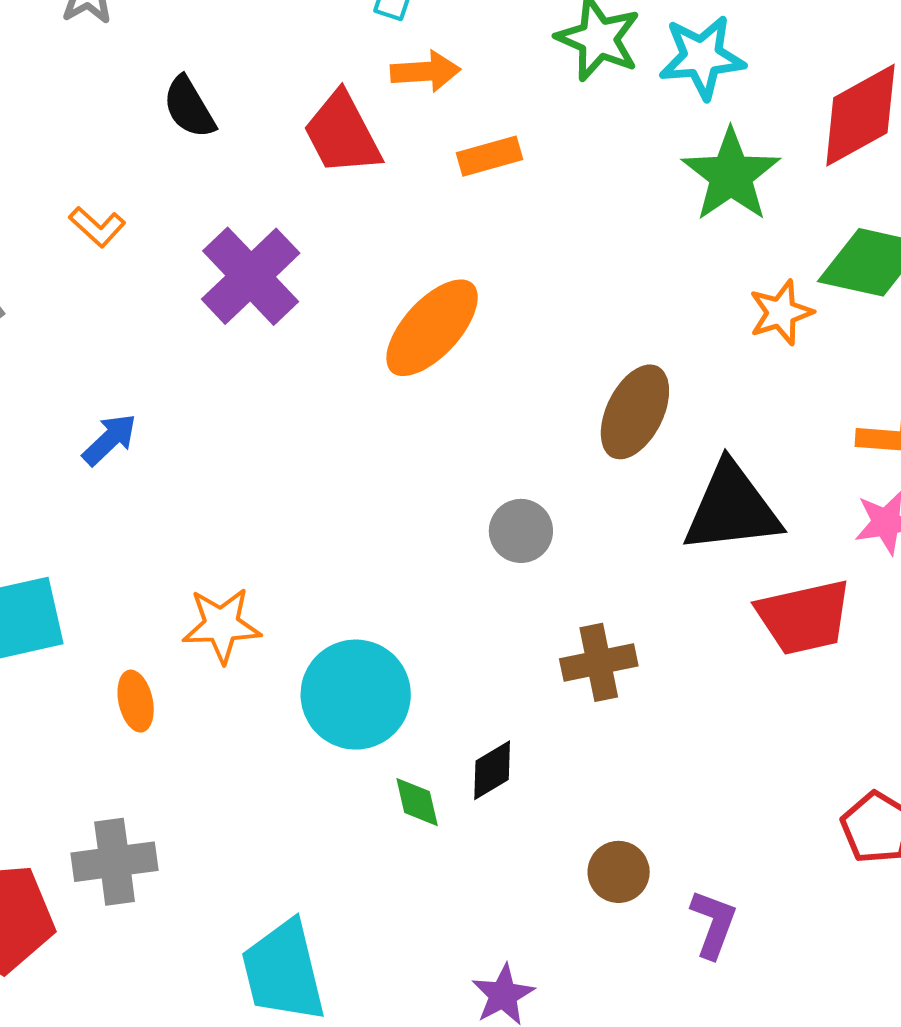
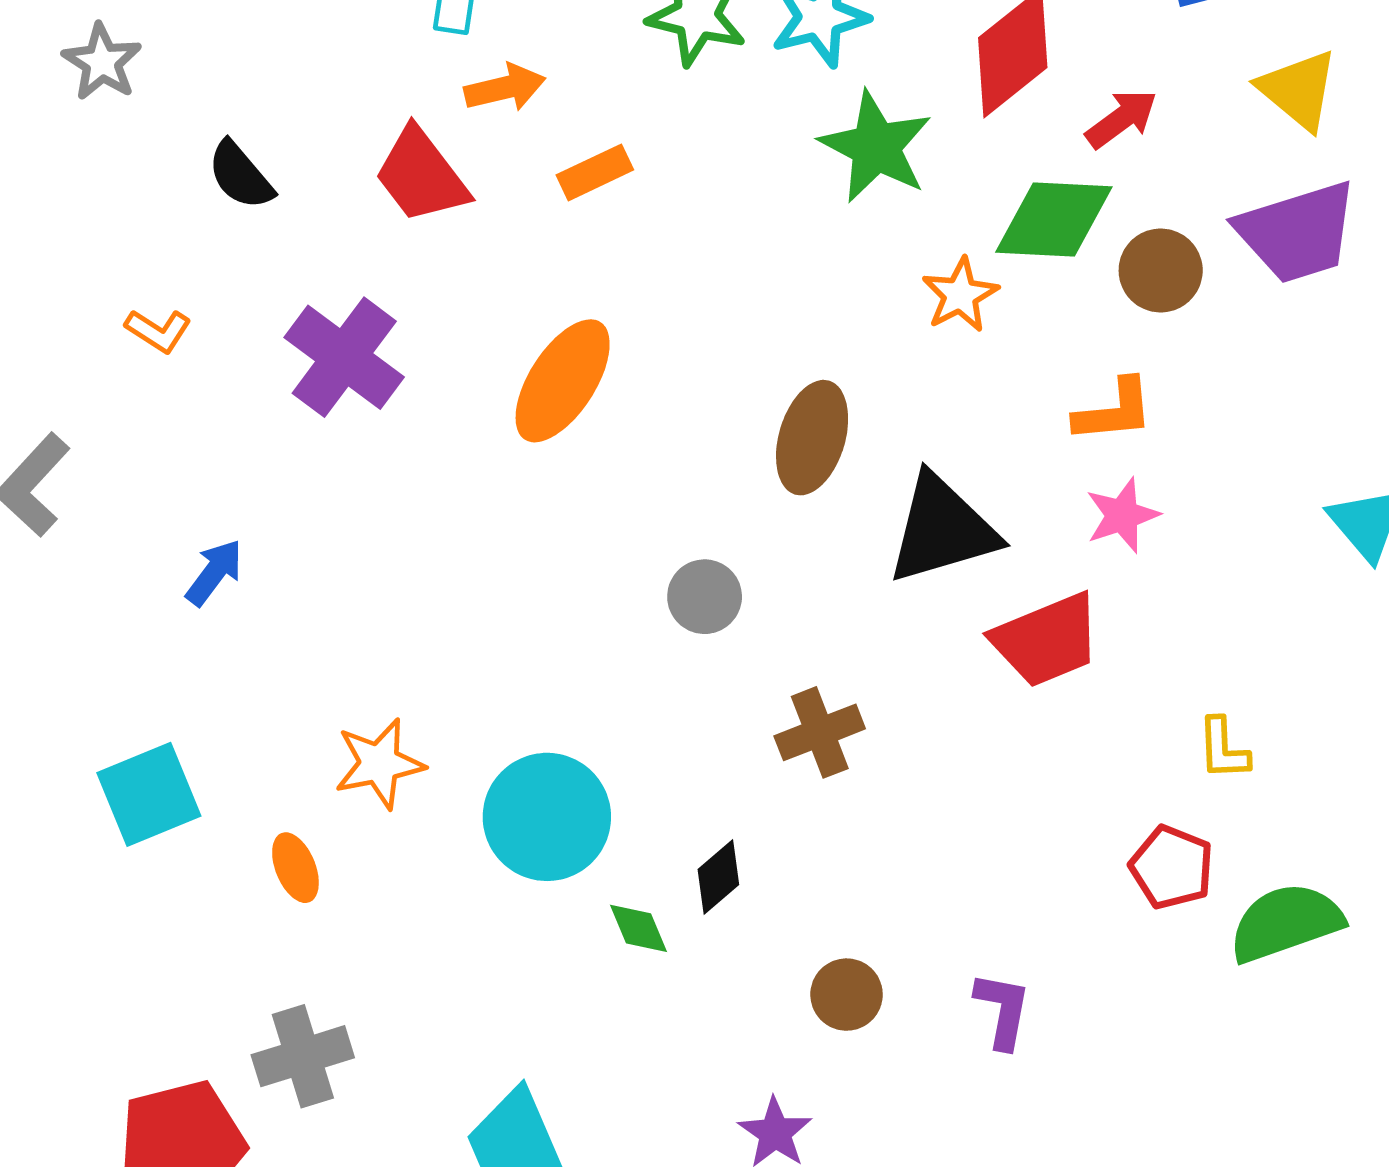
brown circle: (619, 872) -> (847, 995), moved

